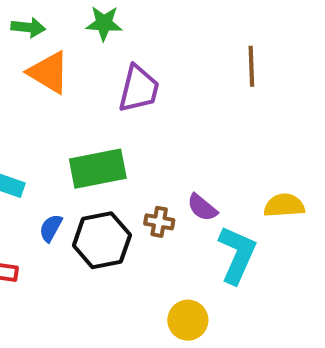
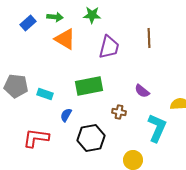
brown line: (251, 66) -> (149, 38), moved
purple semicircle: (202, 208) -> (142, 91), moved
black hexagon: (102, 240) -> (91, 138), moved

